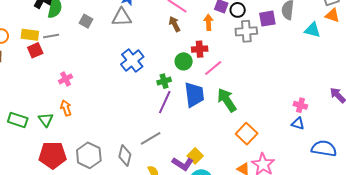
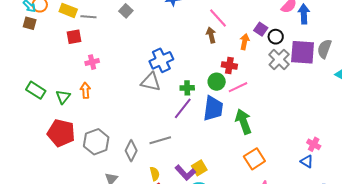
gray triangle: (122, 17) -> (151, 82), moved
purple square: (267, 19) -> (303, 52), size x1.5
gray cross: (246, 31) -> (279, 60), turned 35
red square: (35, 50) -> (74, 37), moved
green circle: (184, 61) -> (217, 82), moved

